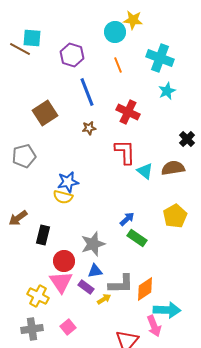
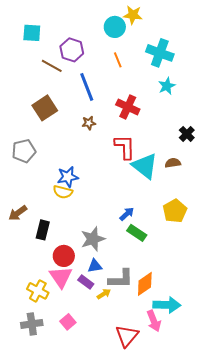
brown line: (20, 49) -> (52, 66), moved
brown semicircle: (173, 168) -> (173, 163), size x0.7
cyan triangle: (145, 171) -> (145, 166), size x1.6

